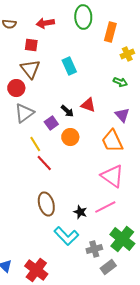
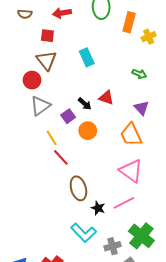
yellow cross: (127, 54) -> (149, 37), moved
brown ellipse: (46, 204) -> (78, 188), moved

